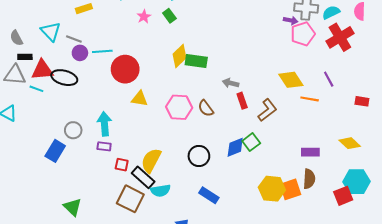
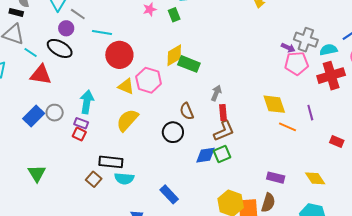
purple circle: (80, 53) -> (66, 28), moved
black rectangle: (25, 57) -> (16, 12), moved
red triangle: (42, 70) -> (41, 75), moved
gray arrow: (231, 83) -> (216, 93), turned 84
pink hexagon: (179, 107) -> (149, 80), moved
brown L-shape: (267, 110) -> (224, 131), moved
gray circle: (73, 130) -> (55, 113), moved
black circle: (199, 156) -> (173, 132), moved
yellow semicircle: (151, 160) -> (127, 120), moved
red square: (122, 165) -> (79, 134), moved
black rectangle: (143, 177) -> (111, 162), turned -50
brown square: (130, 199) -> (94, 179), size x0.6

